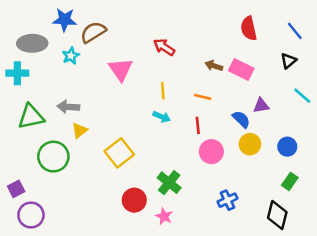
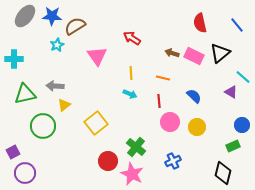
gray ellipse: (32, 43) -> (25, 16), moved, turned -50
black triangle: (289, 61) -> (220, 53), moved, size x1.5
purple triangle: (261, 106) -> (231, 92), moved, turned 40
yellow circle: (250, 144) -> (197, 127), moved
blue circle: (287, 147) -> (242, 125), moved
green rectangle: (290, 181) -> (233, 146), turned 32
blue cross: (228, 200) -> (173, 161), moved
pink star: (164, 216) -> (132, 174), size x1.6

